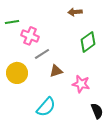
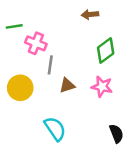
gray line: (42, 54) -> (50, 65), turned -49
pink star: (81, 84) -> (102, 87), moved
cyan semicircle: (46, 107) -> (55, 129), turned -75

